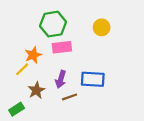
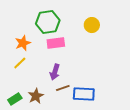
orange star: (33, 55) -> (23, 43), moved
blue rectangle: (93, 79) -> (84, 94), moved
brown star: (36, 90) -> (36, 96), moved

